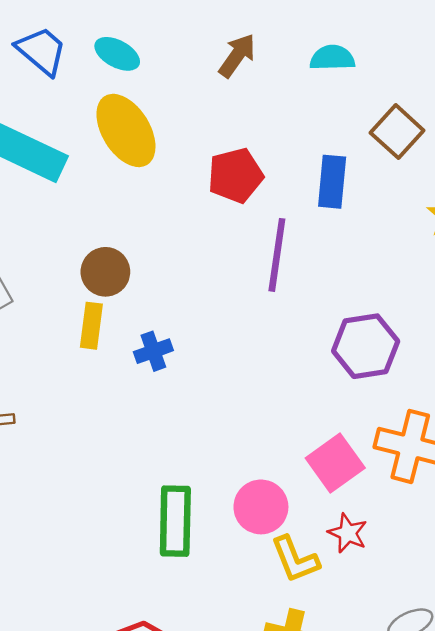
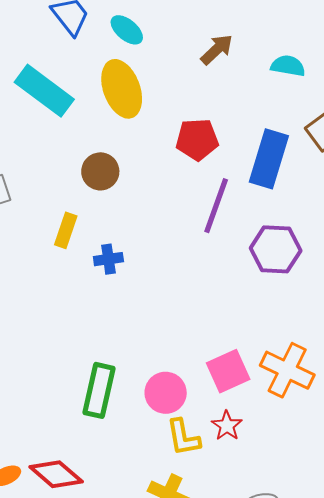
blue rectangle: (332, 182) -> (269, 159), size x1.4
brown circle: (105, 272) -> (100, 171), moved
purple hexagon: (366, 346) -> (276, 249), moved

